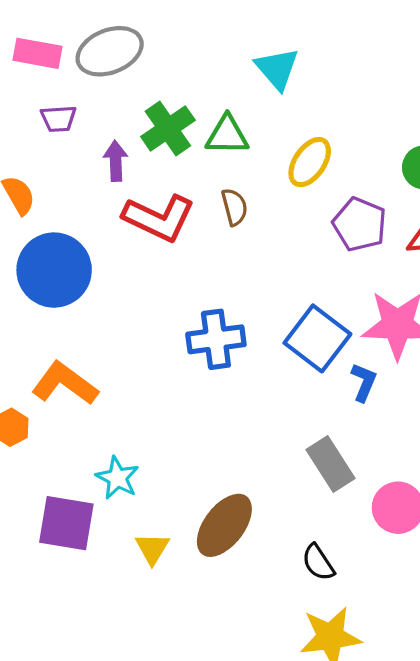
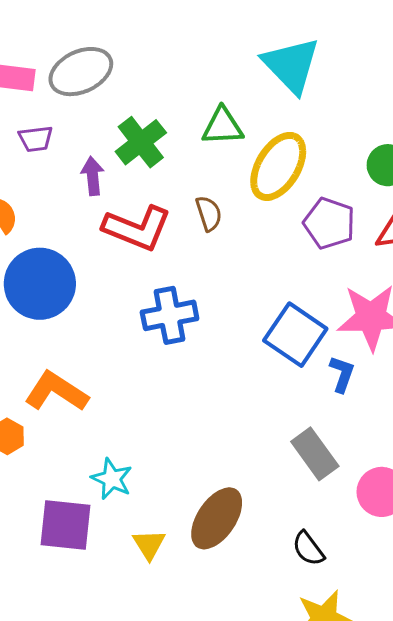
cyan triangle: (277, 69) -> (291, 65), moved, size x1.4
green triangle: (227, 135) -> (223, 126), moved
yellow ellipse: (310, 162) -> (278, 166), size x1.4
blue cross: (216, 339) -> (170, 315), moved

